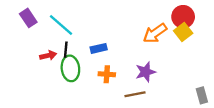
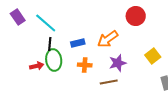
red circle: (183, 17) -> (136, 16), moved
yellow square: (183, 32) -> (153, 56), moved
orange arrow: (155, 33) -> (108, 39), moved
red arrow: (48, 55) -> (37, 66), moved

